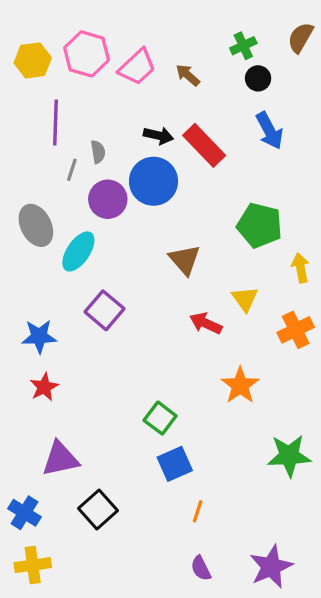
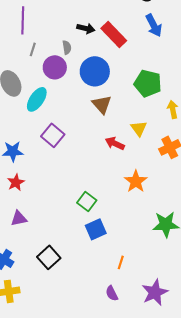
gray semicircle: (98, 152) -> (67, 47), moved
blue circle: (154, 181) -> (95, 71), moved
purple triangle: (60, 459) -> (19, 218), moved, size x0.7
orange line: (198, 511) -> (121, 262), moved

